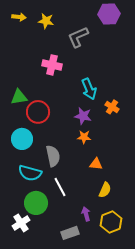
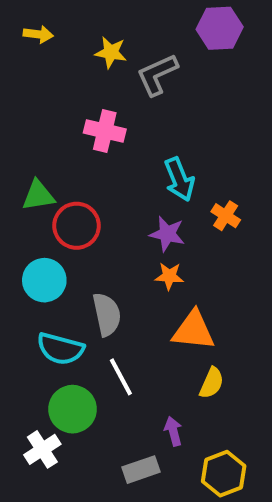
yellow star: (46, 21) -> (111, 52), moved
orange triangle: (96, 164) -> (193, 331), size x1.6
yellow hexagon: (111, 222) -> (224, 474), moved

